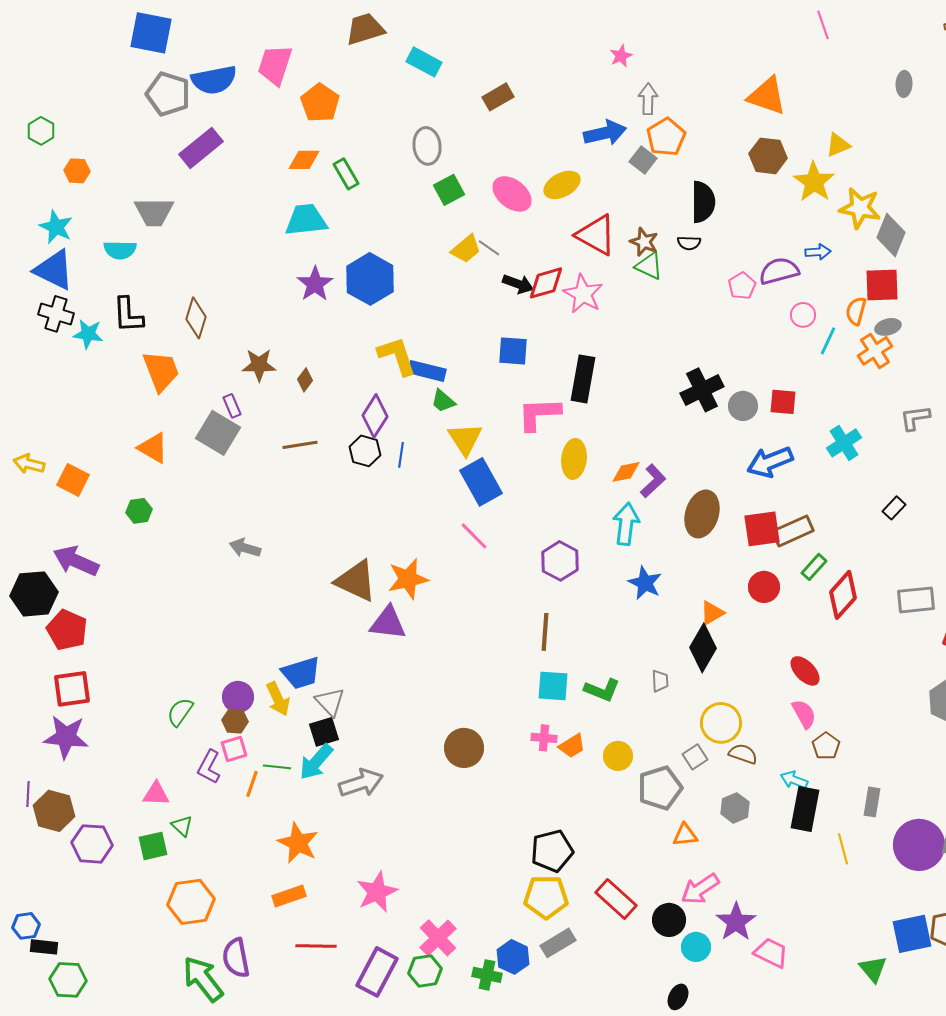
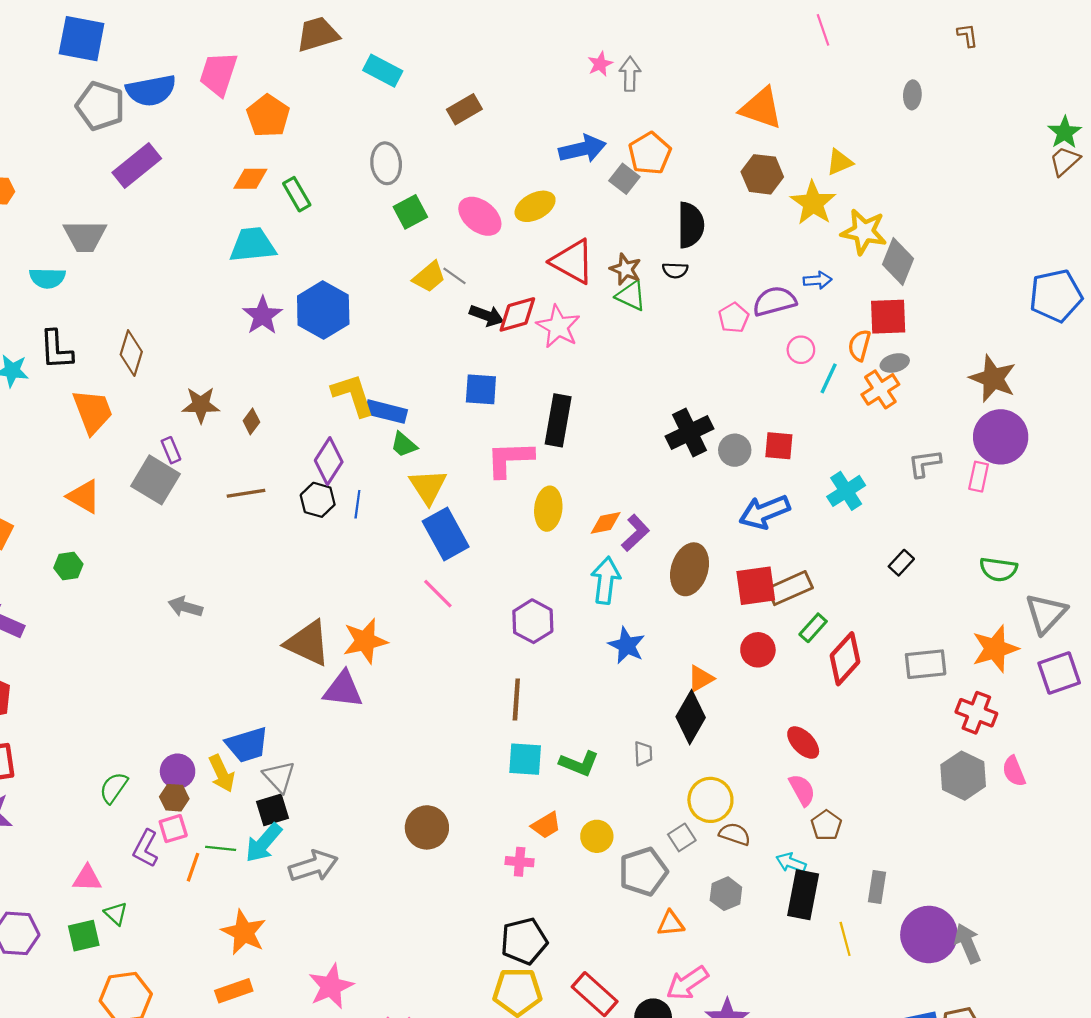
gray arrow: (648, 99) -> (630, 74), moved
pink cross: (544, 738) -> (520, 862), moved

